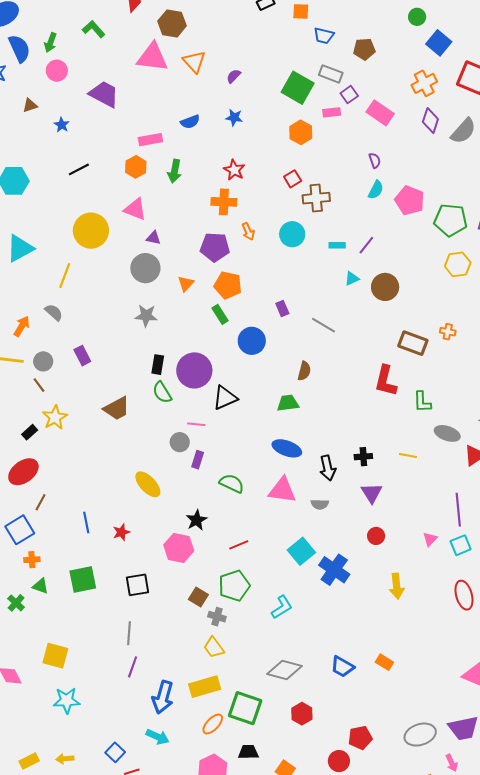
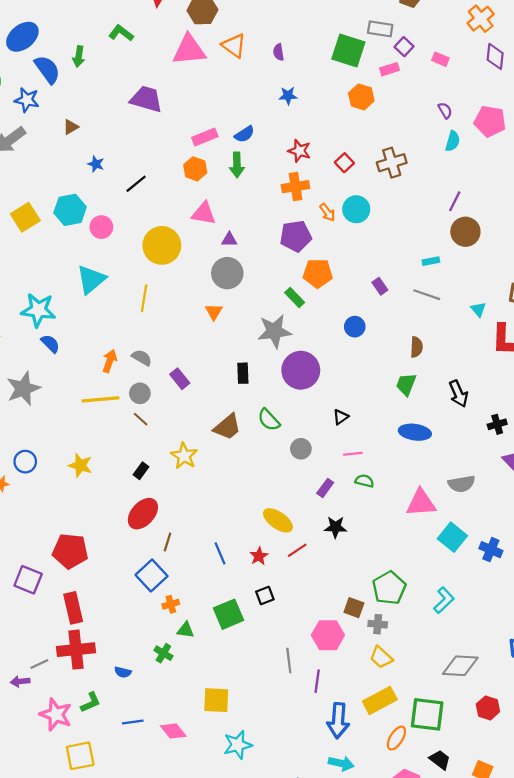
pink circle: (57, 71) -> (101, 227), moved
purple semicircle: (234, 76) -> (279, 52), turned -42
pink rectangle: (380, 113) -> (440, 59), size x0.6
blue semicircle: (190, 122) -> (244, 134), moved
blue star: (62, 125) -> (96, 164), moved
red square: (293, 179) -> (344, 163), moved
pink pentagon: (410, 200) -> (490, 121), moved
cyan circle: (292, 234) -> (356, 209), moved
cyan rectangle: (337, 245) -> (431, 261), moved
cyan triangle: (352, 278) -> (478, 309), moved, turned -35
orange triangle: (186, 284) -> (214, 312), moved
brown circle: (385, 287) -> (465, 232), moved
gray semicircle: (54, 312) -> (142, 358), moved
green rectangle: (220, 314) -> (295, 297), moved
gray star: (146, 316) -> (274, 331), moved, size x1.4
blue circle: (252, 341) -> (355, 327), size x0.7
black rectangle: (158, 365) -> (243, 373), moved
green semicircle: (162, 392) -> (269, 420), moved
black triangle: (225, 398) -> (341, 417), moved, size x0.6
green trapezoid: (288, 403) -> (406, 384), turned -50
yellow star: (55, 417) -> (184, 456), moved
pink line: (196, 424) -> (353, 454), moved
purple rectangle: (198, 460) -> (325, 488), moved, turned 30
black arrow: (328, 468) -> (458, 394), moved
green semicircle: (232, 483) -> (364, 481), size x0.7
yellow ellipse: (148, 484) -> (278, 520), moved
pink triangle: (282, 490) -> (421, 503), moved
gray semicircle: (320, 504) -> (462, 484), size x1.4
black star: (197, 520) -> (335, 527), turned -30
red line: (239, 545) -> (297, 550), moved
pink hexagon: (179, 548) -> (328, 635), moved
blue cross: (334, 570) -> (491, 550), size x0.7
black square: (137, 585) -> (265, 595), moved, size x0.7
purple line: (133, 667) -> (317, 681), moved
black trapezoid: (248, 752) -> (440, 760), turned 50

